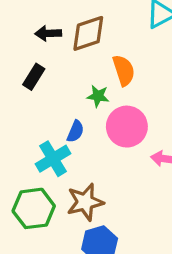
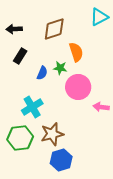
black arrow: (48, 33) -> (14, 29), moved
blue semicircle: (75, 131) -> (42, 73), moved

